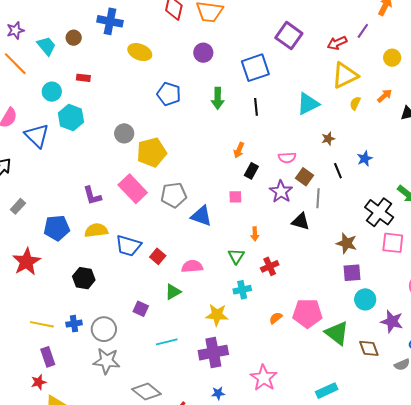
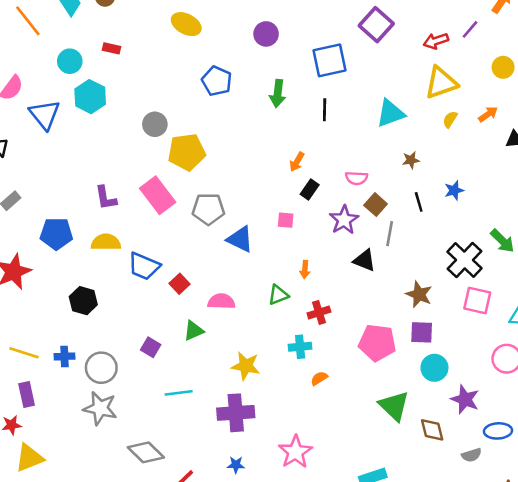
green triangle: (236, 256) -> (278, 295), turned 30
cyan cross: (242, 290) -> (300, 347), moved
pink pentagon: (307, 313) -> (377, 343), moved

